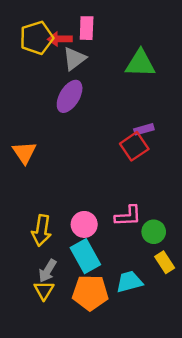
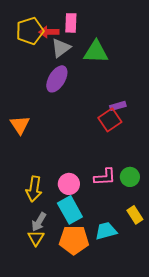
green triangle: (140, 63) -> (96, 52), moved
green circle: (154, 232) -> (130, 177), moved

